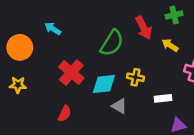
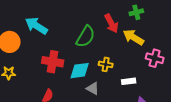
cyan arrow: (53, 29) -> (36, 26), size x1.6
yellow arrow: (170, 45) -> (133, 37), size x1.5
red cross: (71, 73) -> (53, 62), turned -30

